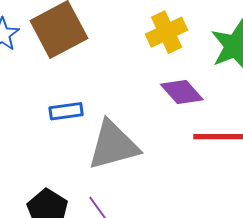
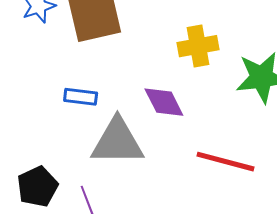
purple diamond: (182, 92) -> (164, 102), moved

